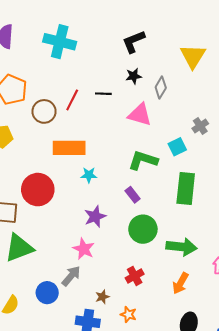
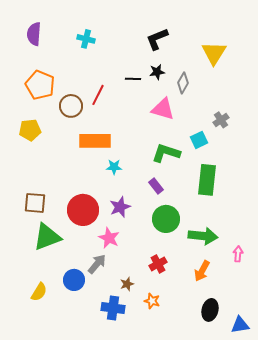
cyan cross: (60, 42) -> (86, 39), size x0.6
black line: (103, 94) -> (133, 79), moved
red circle: (38, 190) -> (83, 210), moved

